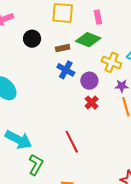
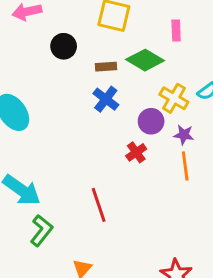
pink rectangle: (98, 17) -> (176, 30), moved
purple circle: (89, 81) -> (151, 121), moved

